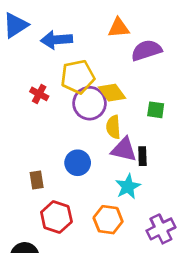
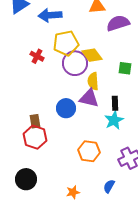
purple triangle: (124, 150) -> (89, 98), moved
cyan star: (128, 187) -> (114, 120), moved
red hexagon: (56, 217) -> (35, 137), moved

